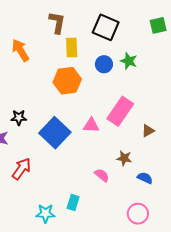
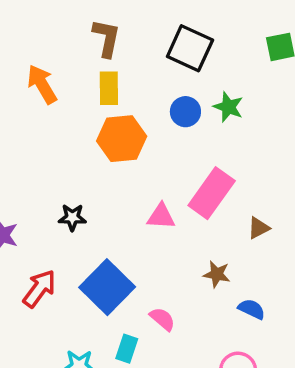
yellow rectangle: (72, 47) -> (109, 88), moved
black star: (19, 118) -> (72, 217), moved
blue square: (55, 133) -> (107, 287), moved
pink semicircle: (102, 175) -> (162, 319), moved

